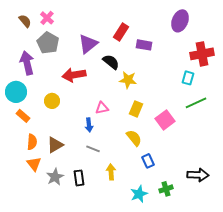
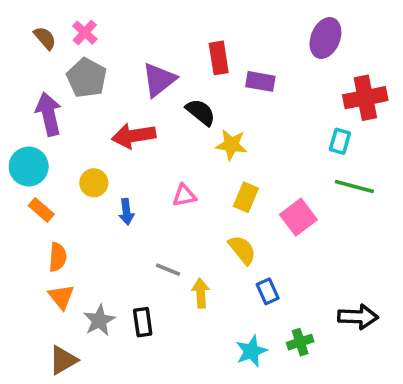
red rectangle: (121, 32) -> (219, 58), turned -42
green line: (196, 103) -> (354, 186), turned 40
blue arrow: (89, 125) -> (126, 212), moved
brown triangle: (55, 145) -> (63, 360), moved
yellow arrow: (111, 172) -> (201, 293), moved

